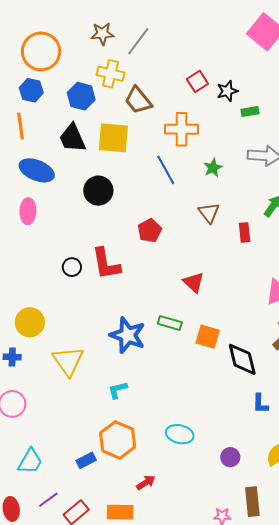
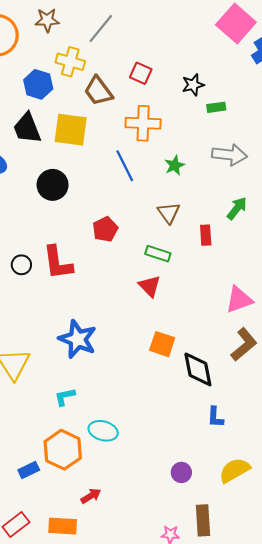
brown star: (102, 34) -> (47, 20), moved
red square: (197, 81) -> (141, 73), moved, turned -35
green rectangle: (170, 323) -> (158, 254), moved
cyan ellipse: (180, 434) -> (103, 431), moved

